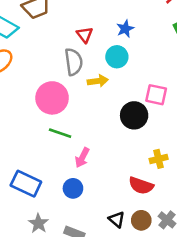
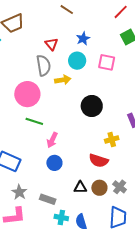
pink square: (156, 95) -> (107, 62), moved
blue circle: (73, 188) -> (54, 163), moved
black triangle: (117, 219) -> (80, 187), turned -40

